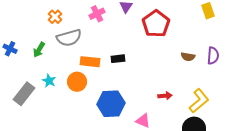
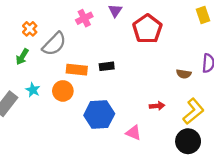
orange cross: (55, 17) -> (30, 29), moved
gray semicircle: (69, 38) -> (54, 44), turned -30
brown semicircle: (188, 57) -> (184, 74), moved

